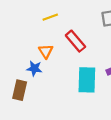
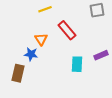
cyan rectangle: (87, 80) -> (77, 64), size x0.7

